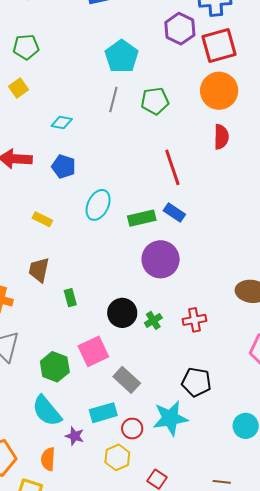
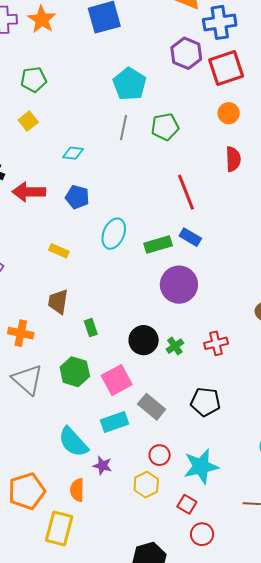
orange circle: (219, 91) -> (229, 113), size x0.6
green hexagon: (55, 367) -> (75, 372), moved
black pentagon: (196, 382) -> (205, 402), moved
cyan rectangle: (103, 413) -> (115, 422), moved
cyan star: (170, 418) -> (201, 466), moved

